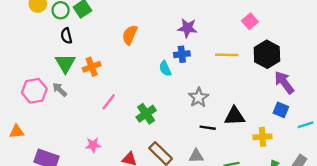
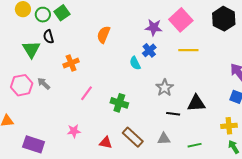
pink square: (250, 21) -> (181, 20), moved, size x1.6
blue cross: (182, 54) -> (149, 50), turned -32
black hexagon: (267, 54) -> (224, 19), moved
green triangle: (65, 63) -> (31, 49), moved
green cross: (146, 114) -> (119, 103), turned -36
yellow cross: (262, 137) -> (229, 126), moved

